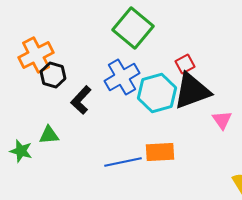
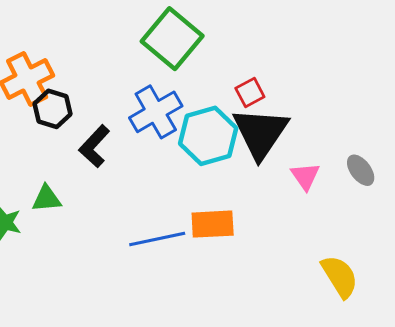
black triangle: (192, 91) -> (260, 133), turned -36

